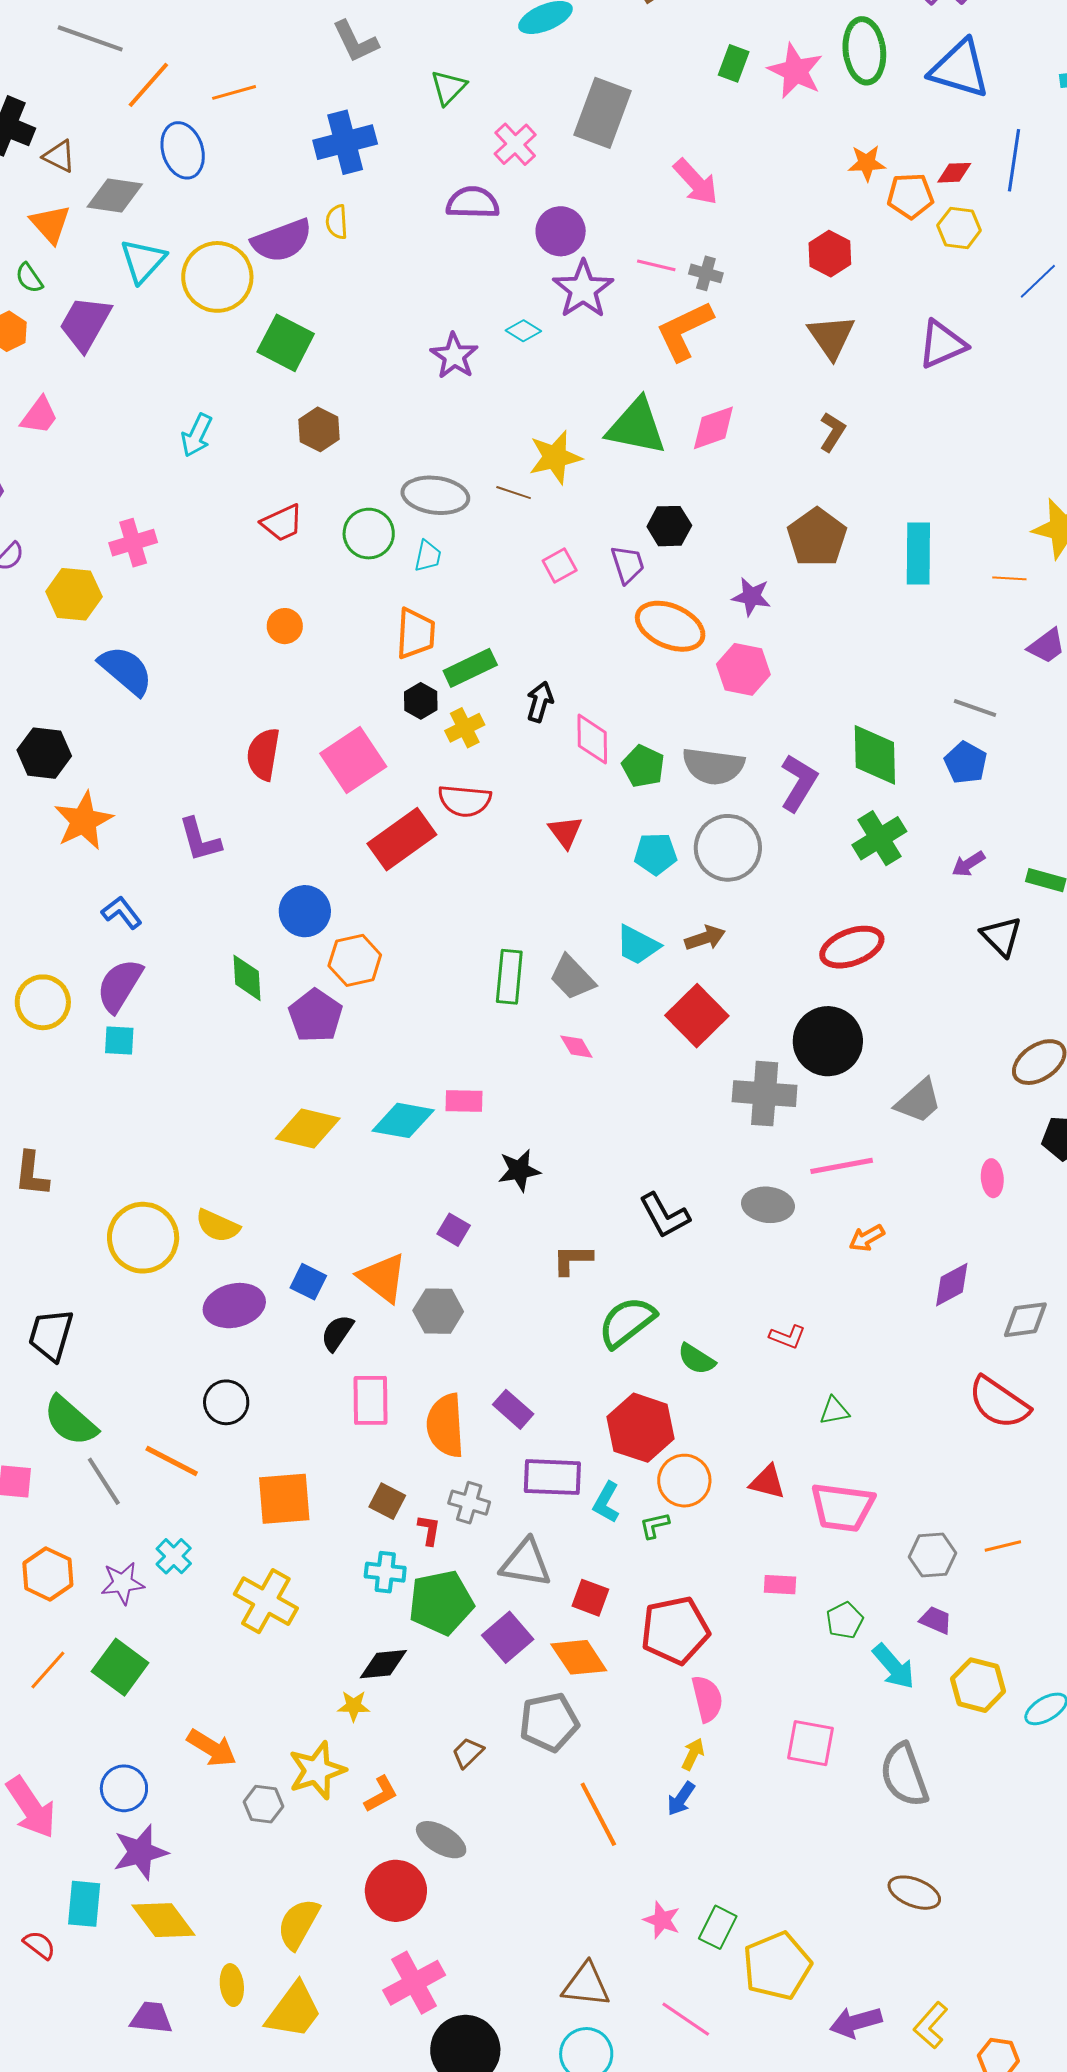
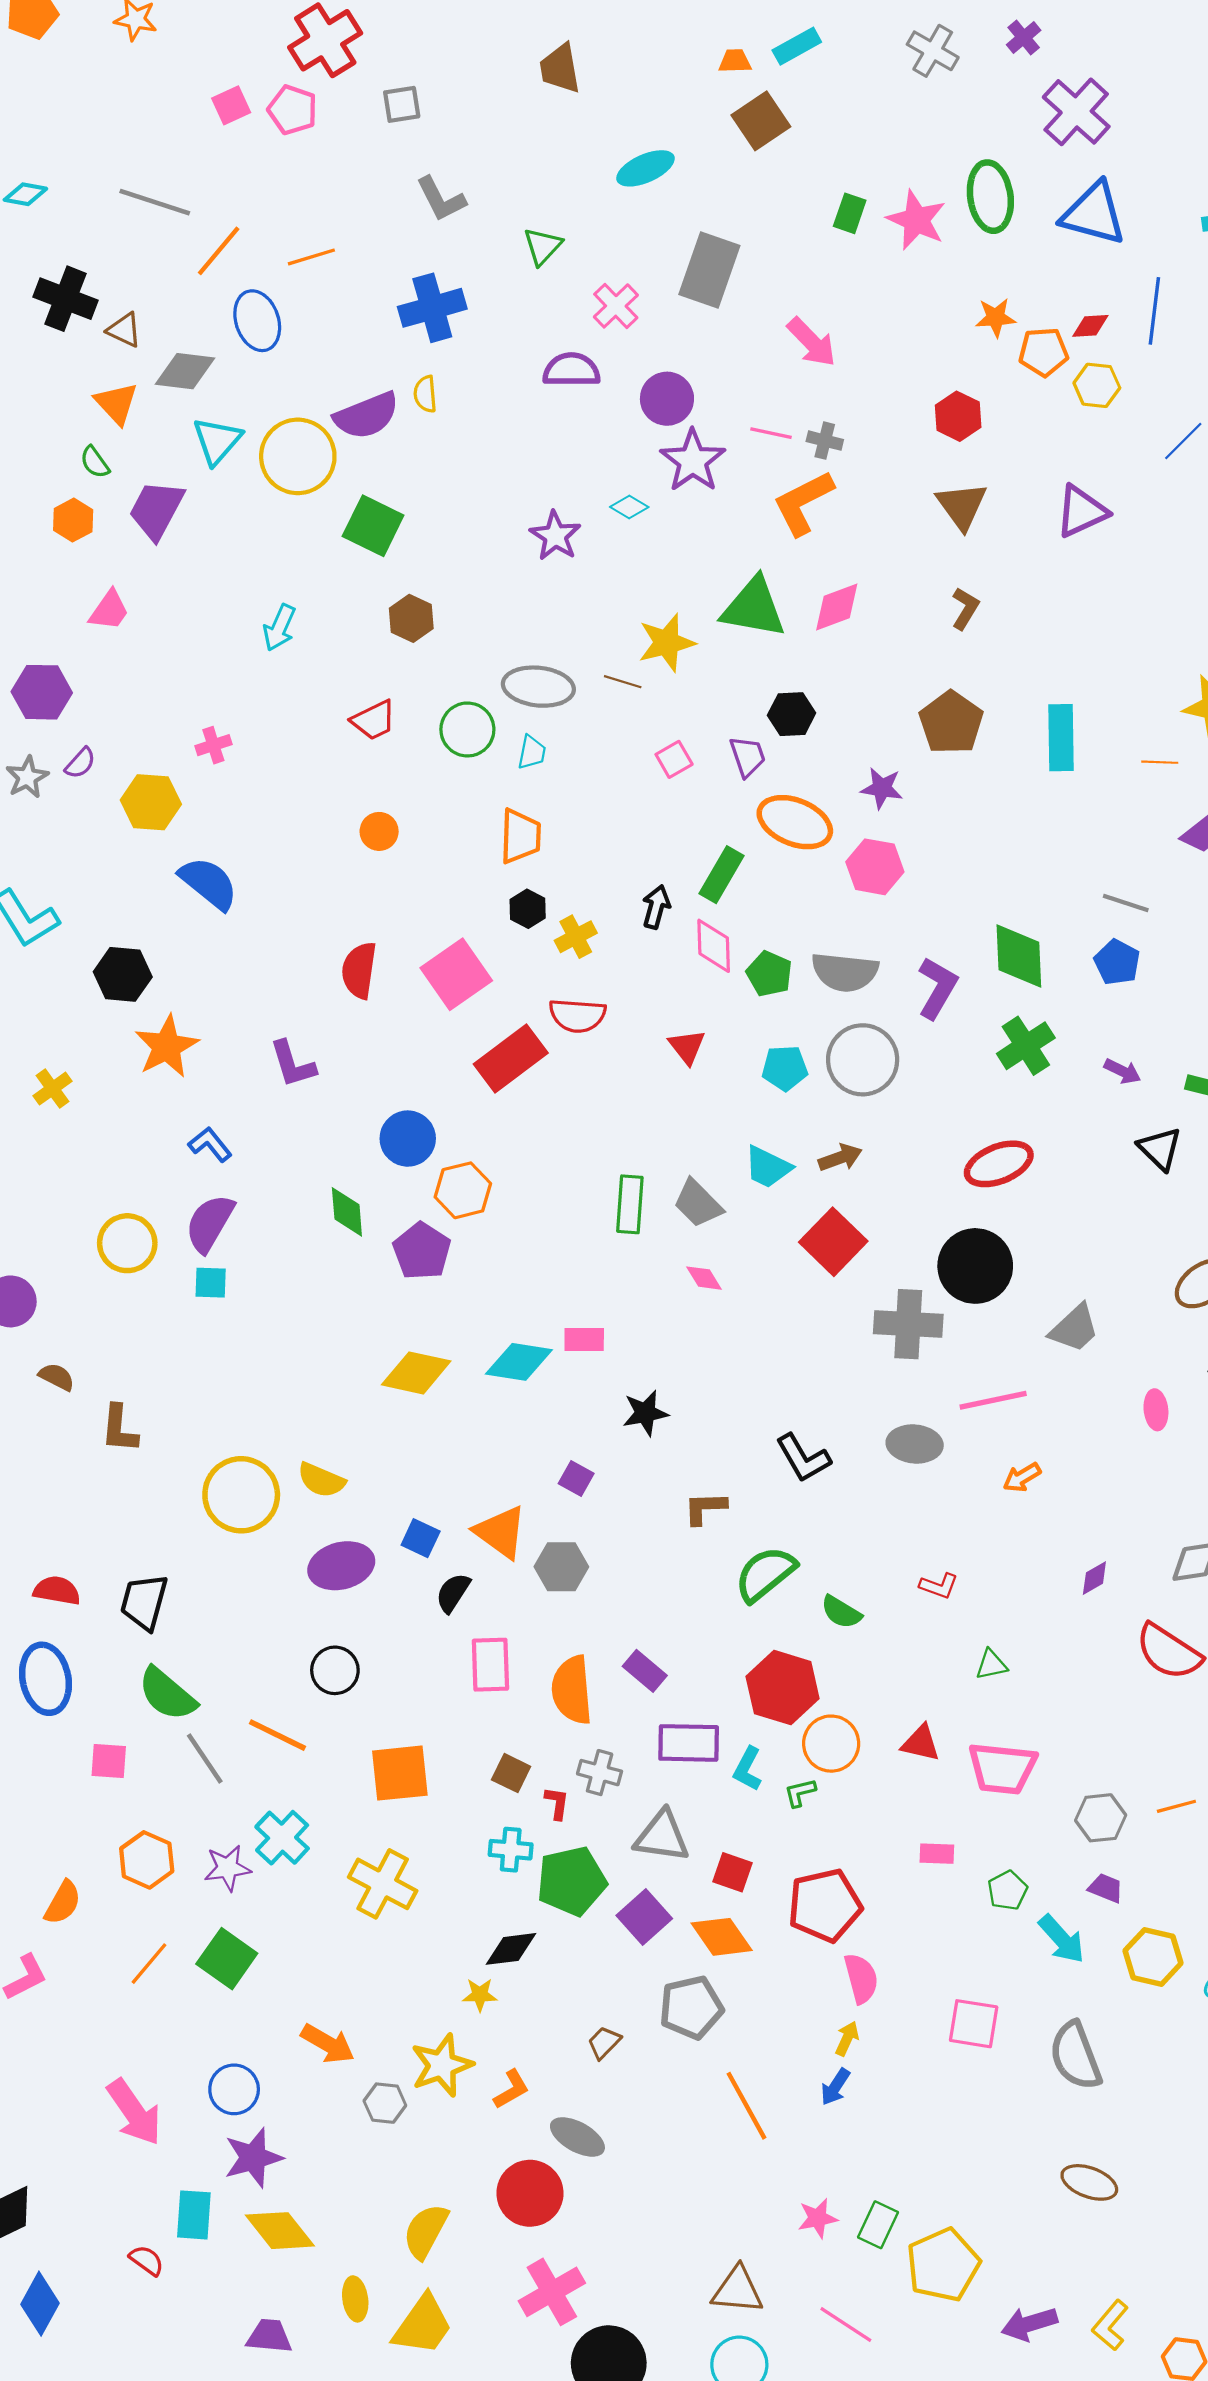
pink cross: (133, 543) -> (213, 745), size x0.7
green rectangle: (470, 668) -> (722, 875), moved, turned -33
purple arrow: (968, 864) -> (1123, 1071), turned -120
purple diamond: (952, 1285) -> (1094, 1578), moved, size x0.7
cyan cross: (174, 1556) -> (282, 1838), size x1.4
pink star: (662, 1920) -> (818, 2218), turned -30

